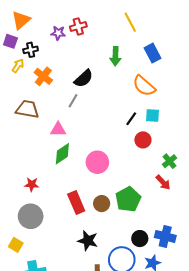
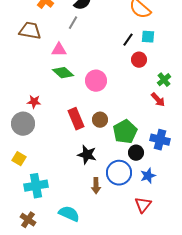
green diamond: (62, 154) -> (63, 73), turned 75
green pentagon: (128, 199) -> (125, 132), moved
gray circle: (31, 216) -> (23, 124), moved
blue cross: (165, 236) -> (160, 140), moved

